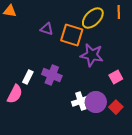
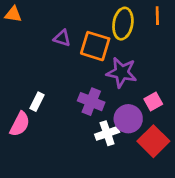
yellow ellipse: (93, 18) -> (123, 24), turned -35
purple cross: (52, 75) -> (91, 102), moved
purple circle: (96, 102) -> (128, 119), moved
red square: (116, 107) -> (153, 141), size x1.6

